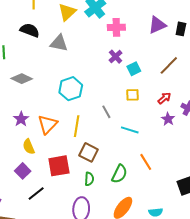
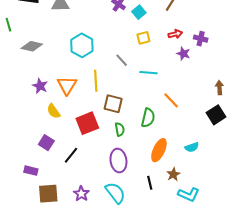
red arrow: (164, 98) -> (175, 34), turned 40
purple square: (23, 171) -> (46, 143), moved

